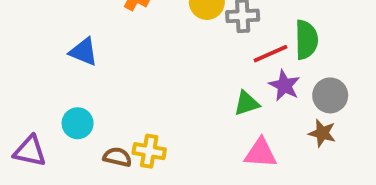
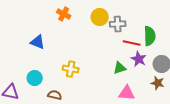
red line: (270, 54) -> (132, 43), turned 36
yellow cross: (149, 151) -> (71, 69), moved

